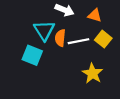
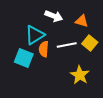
cyan triangle: (44, 30) -> (35, 35), turned 30
orange semicircle: (60, 38) -> (44, 49), moved

